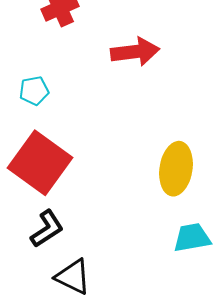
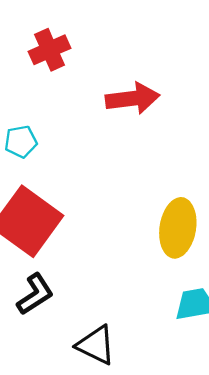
black triangle: (73, 277) -> (96, 345), moved

